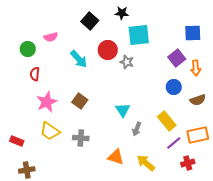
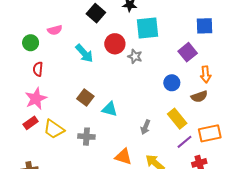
orange arrow: (196, 68) -> (206, 74), moved
blue circle: (174, 87) -> (172, 83), moved
brown semicircle: (198, 100) -> (199, 96), moved
pink star: (47, 102) -> (36, 99), moved
cyan triangle: (123, 110) -> (110, 109), moved, turned -42
red rectangle: (17, 141) -> (31, 123), moved, turned -56

